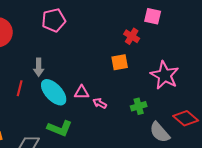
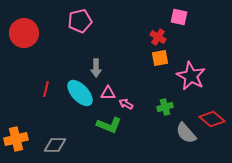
orange square: (120, 62) -> (160, 58), moved
gray arrow: (39, 67) -> (96, 68), moved
green L-shape: (60, 128) -> (109, 125), moved

